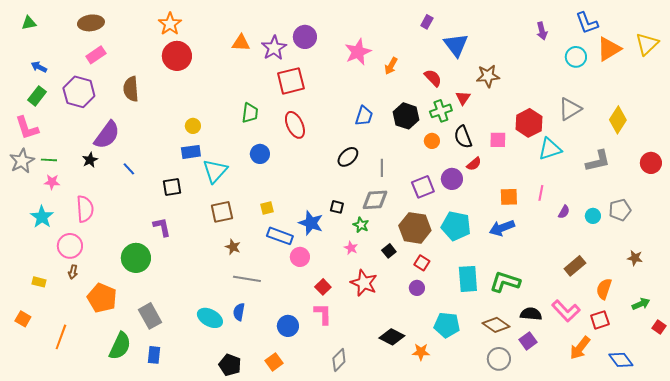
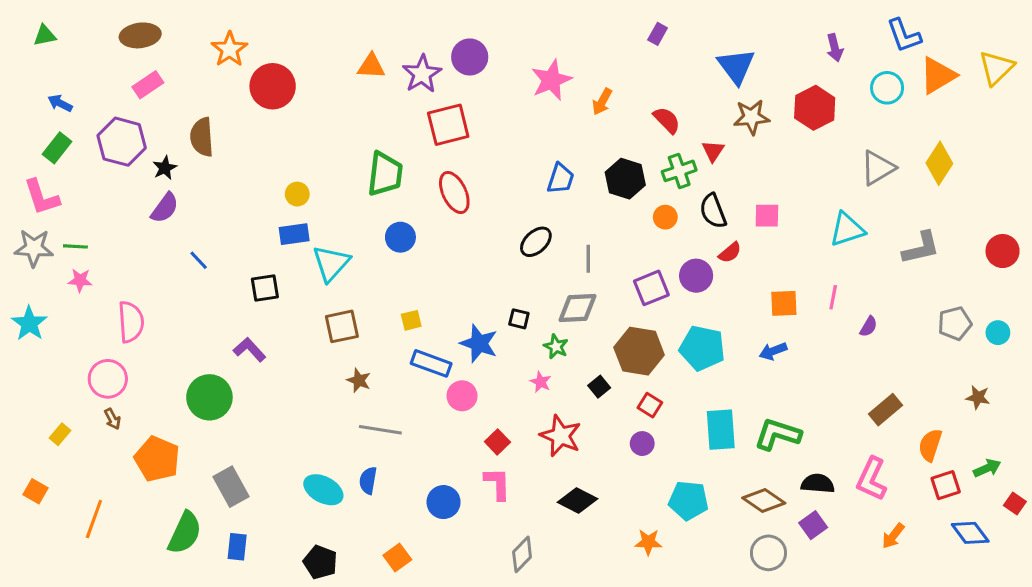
orange star: (170, 24) -> (229, 49), moved
blue triangle: (456, 45) -> (736, 66), moved
green trapezoid: (250, 113) -> (385, 174), size x1.4
yellow diamond: (618, 120) -> (939, 163), moved
red hexagon: (529, 123) -> (815, 108), moved
purple semicircle: (107, 135) -> (165, 208), size x0.7
black star: (90, 160) -> (165, 168), moved
gray star: (22, 161) -> (34, 248), turned 30
cyan circle: (593, 216) -> (998, 333), moved
cyan star: (42, 217) -> (29, 323), moved
purple L-shape: (162, 227) -> (249, 350), turned -30
blue arrow: (502, 228) -> (773, 351), size x0.7
brown arrow: (73, 272) -> (112, 419), turned -40
yellow rectangle: (39, 282) -> (60, 434), turned -64
pink L-shape: (566, 311) -> (872, 479), turned 68
red square: (600, 320) -> (946, 485), moved
black diamond: (392, 337) -> (578, 501), moved
orange arrow: (580, 348) -> (893, 536), size x0.7
blue diamond: (621, 360) -> (970, 533), moved
orange square: (274, 362) -> (397, 557), moved
black pentagon: (230, 365) -> (320, 562), moved

